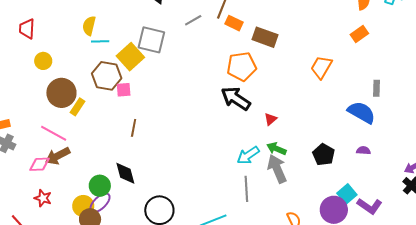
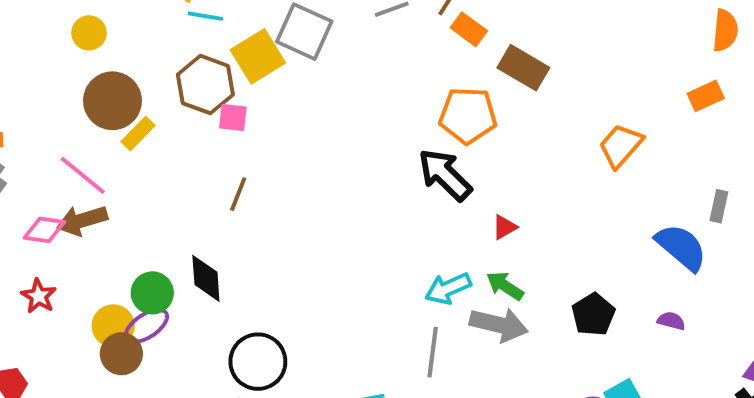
gray arrow: (277, 169) -> (499, 325), turned 116

